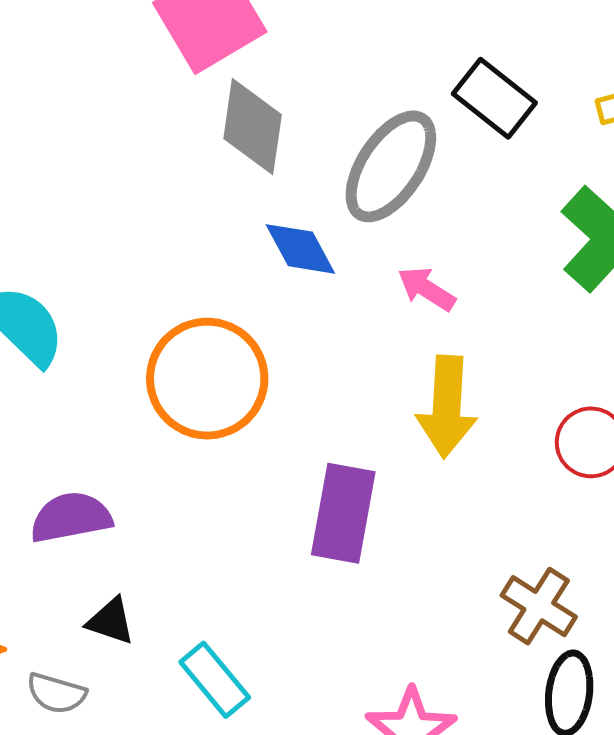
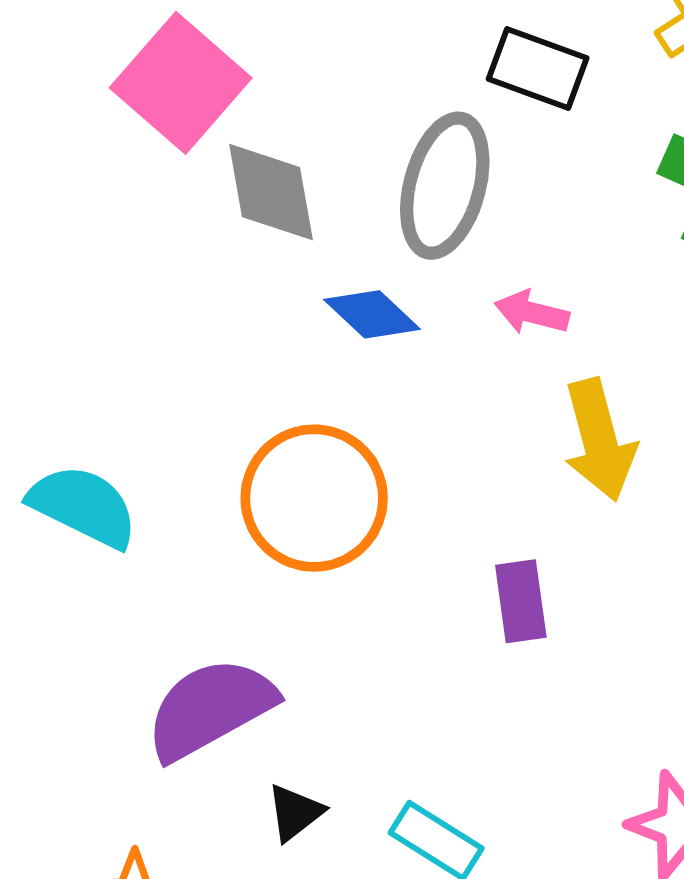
purple rectangle: (343, 513) -> (521, 601), size x0.7
purple semicircle: (71, 517) -> (210, 709), size x1.4
black triangle: (111, 621) -> (295, 813), turned -38

